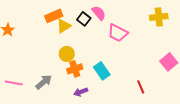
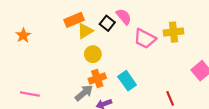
yellow cross: (159, 17) -> (174, 32), moved
yellow circle: (67, 54) -> (93, 54), moved
gray arrow: (44, 82) -> (84, 93), moved

